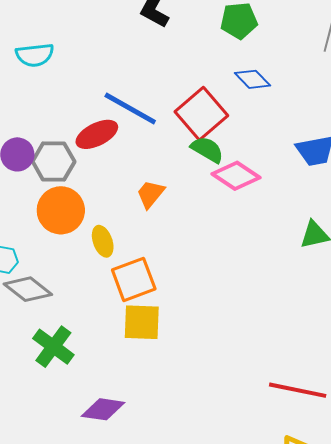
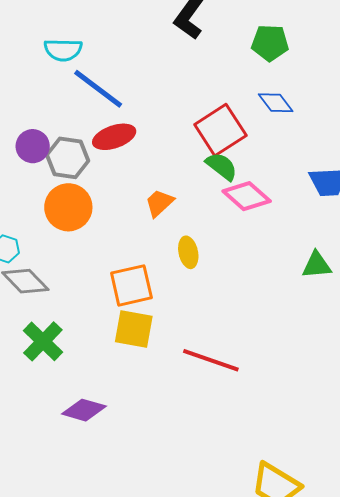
blue line: (130, 108) -> (98, 89), moved
yellow ellipse: (103, 241) -> (188, 252), moved
red line: (298, 390) -> (211, 360), moved

